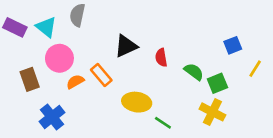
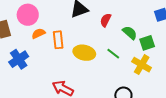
red semicircle: (161, 58) -> (106, 20), turned 32
orange rectangle: (101, 75) -> (58, 40), moved, turned 30
green line: (163, 123) -> (113, 54), moved

